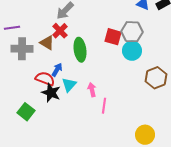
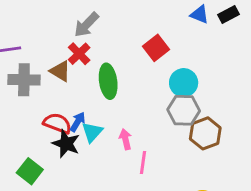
gray hexagon: (132, 32) -> (184, 110), moved
red square: (113, 37) -> (156, 48), moved, turned 36
blue arrow: (57, 70) -> (78, 122), moved
brown hexagon: (156, 78) -> (205, 133), moved

